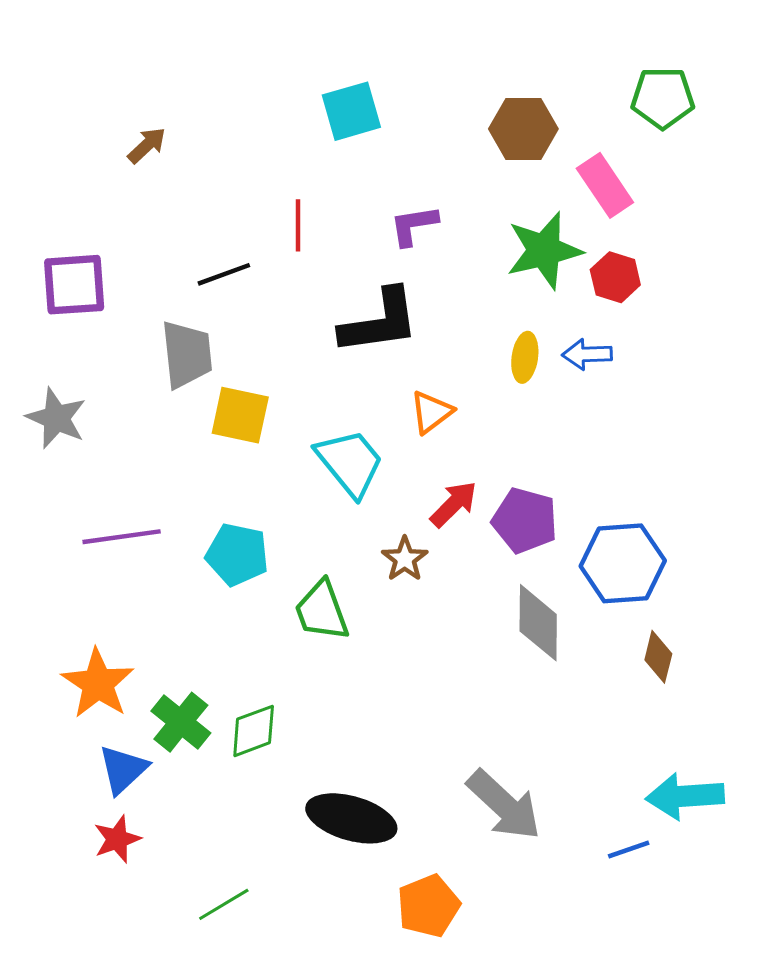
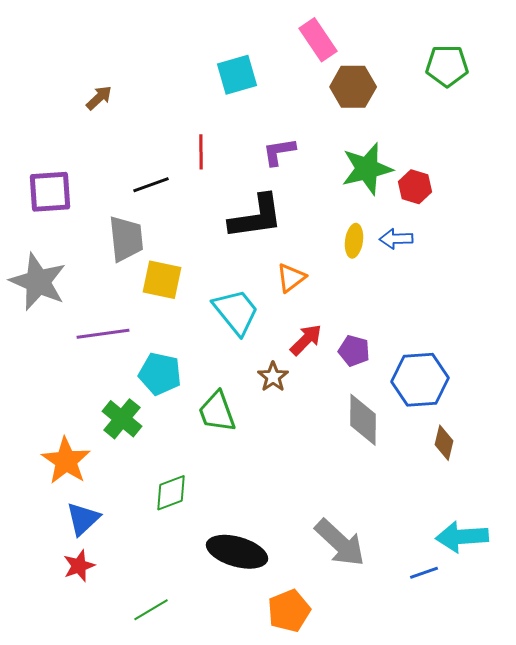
pink rectangle: (605, 185) -> (318, 40), moved
gray star: (56, 418) -> (38, 282), size x1.4
purple pentagon: (525, 520) -> (354, 351), size x0.7
purple line: (122, 537) -> (103, 334), moved
green cross: (181, 722) -> (122, 419), moved

